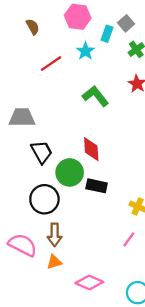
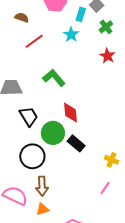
brown semicircle: (33, 27) -> (22, 17), moved, turned -40
cyan star: (85, 51) -> (71, 35), moved
green L-shape: (95, 96) -> (54, 78), moved
black rectangle: (97, 186) -> (76, 143), turned 30

